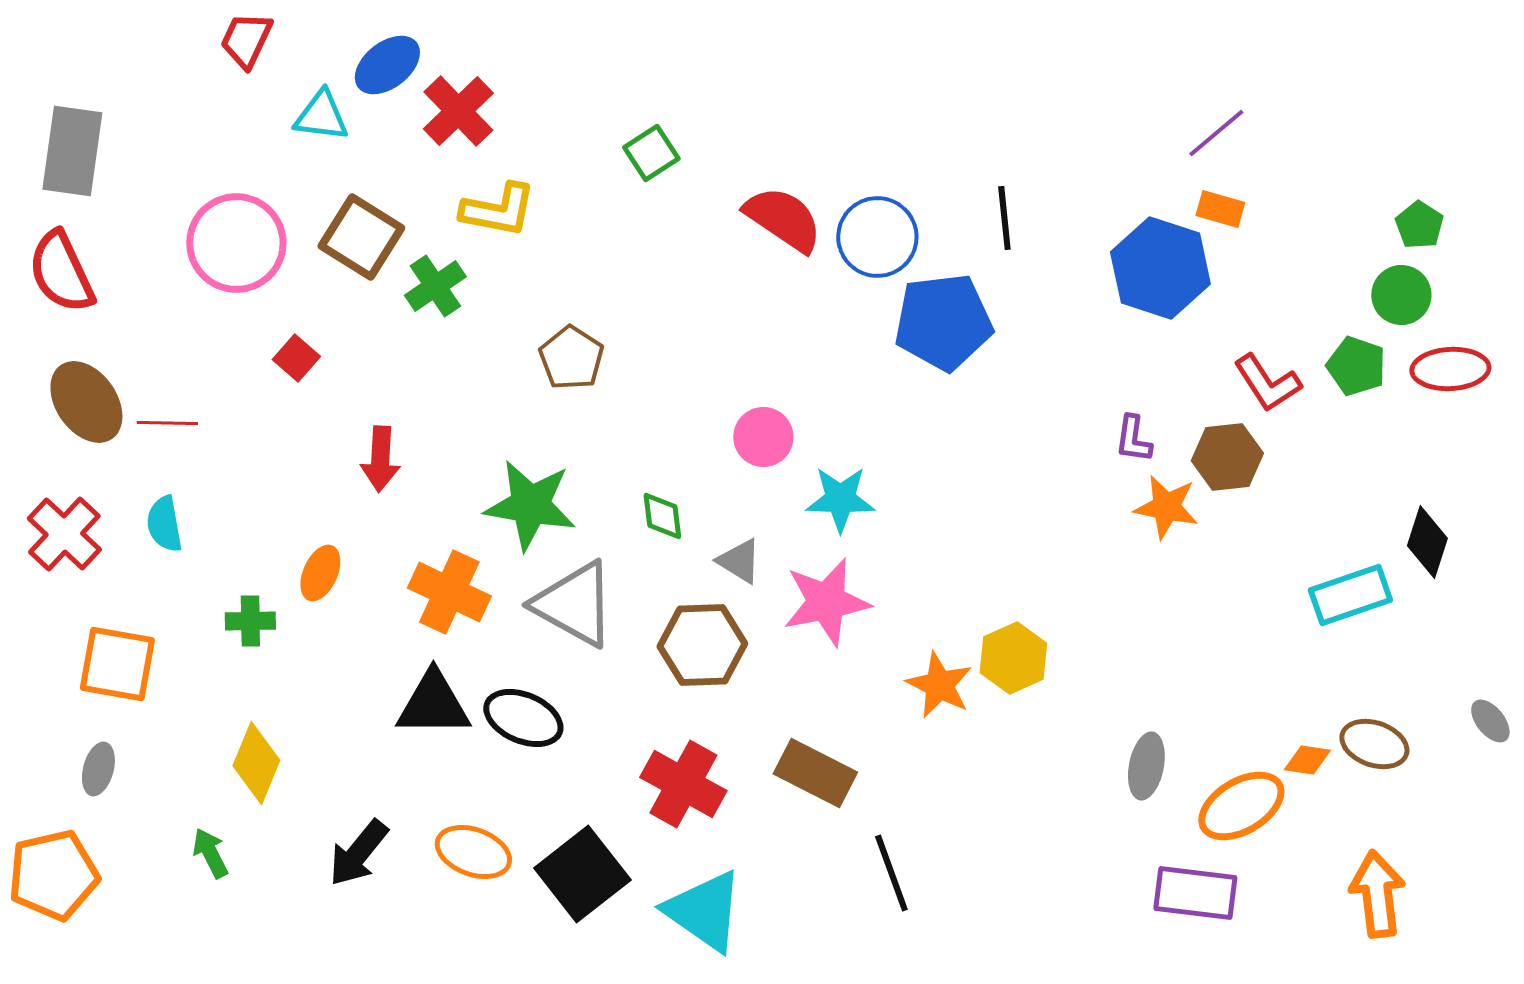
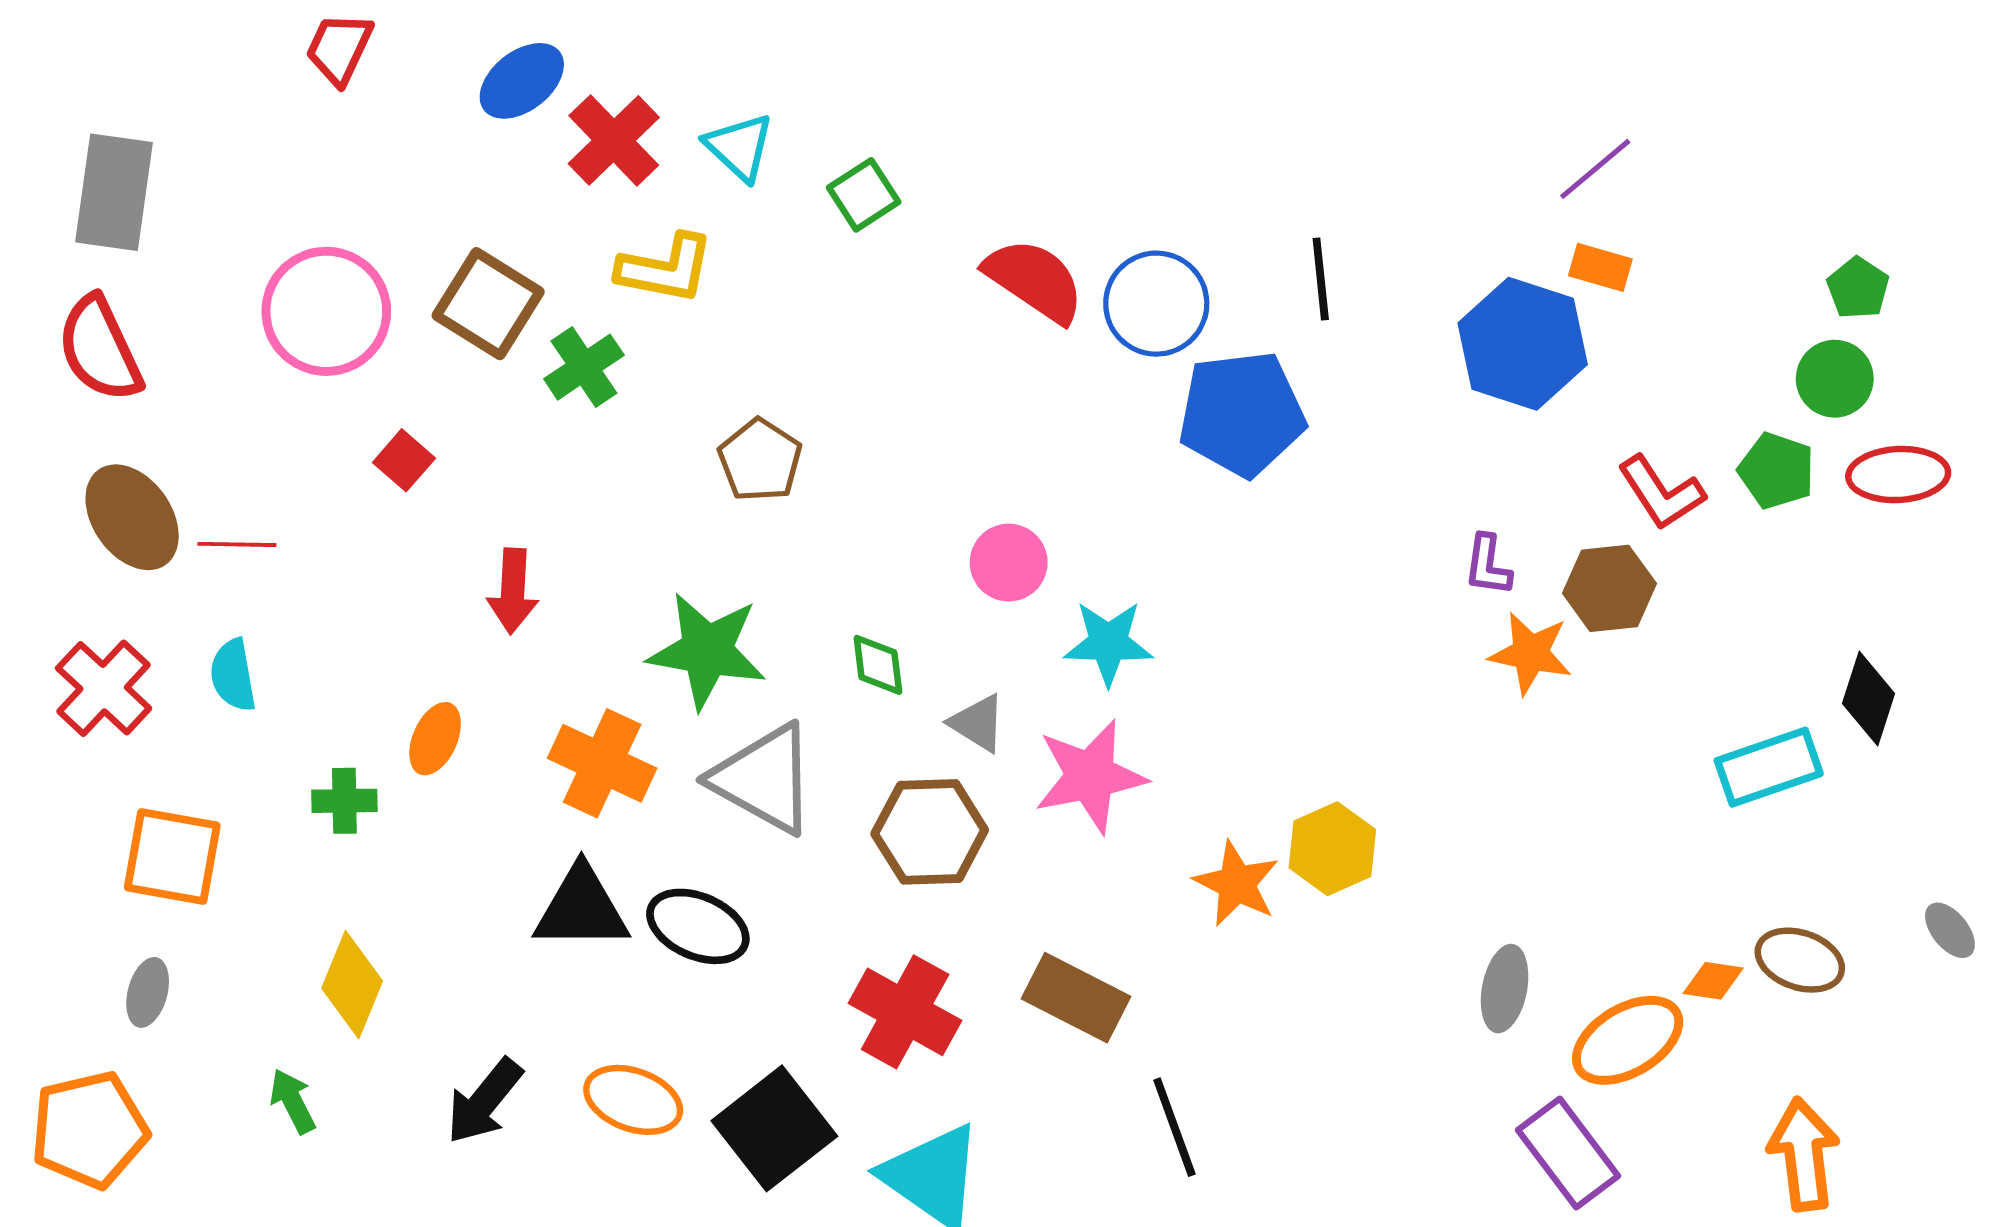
cyan triangle: (321, 116) -> (739, 147), moved, turned 36
purple rectangle: (1195, 893) -> (1568, 1153), turned 46

